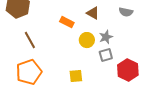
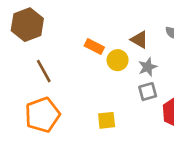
brown triangle: (93, 13) -> (139, 40), moved
yellow circle: (87, 40) -> (118, 60), moved

